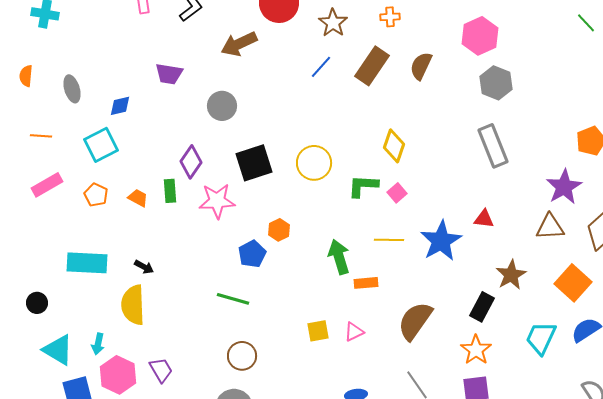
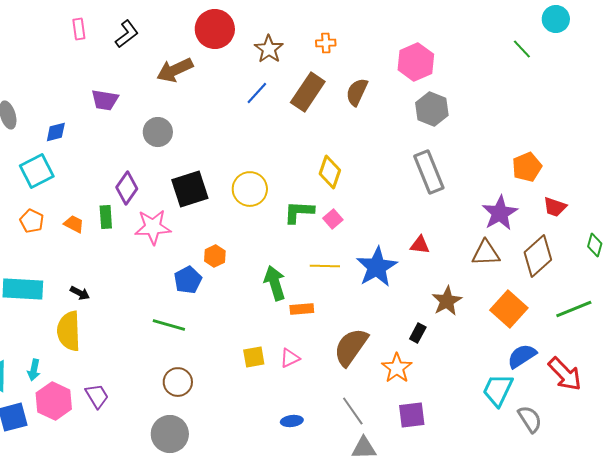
black rectangle: (482, 307) -> (418, 333), size x0.7
cyan trapezoid: (541, 338) -> (498, 390), moved
orange star: (476, 350) -> (397, 368), moved

